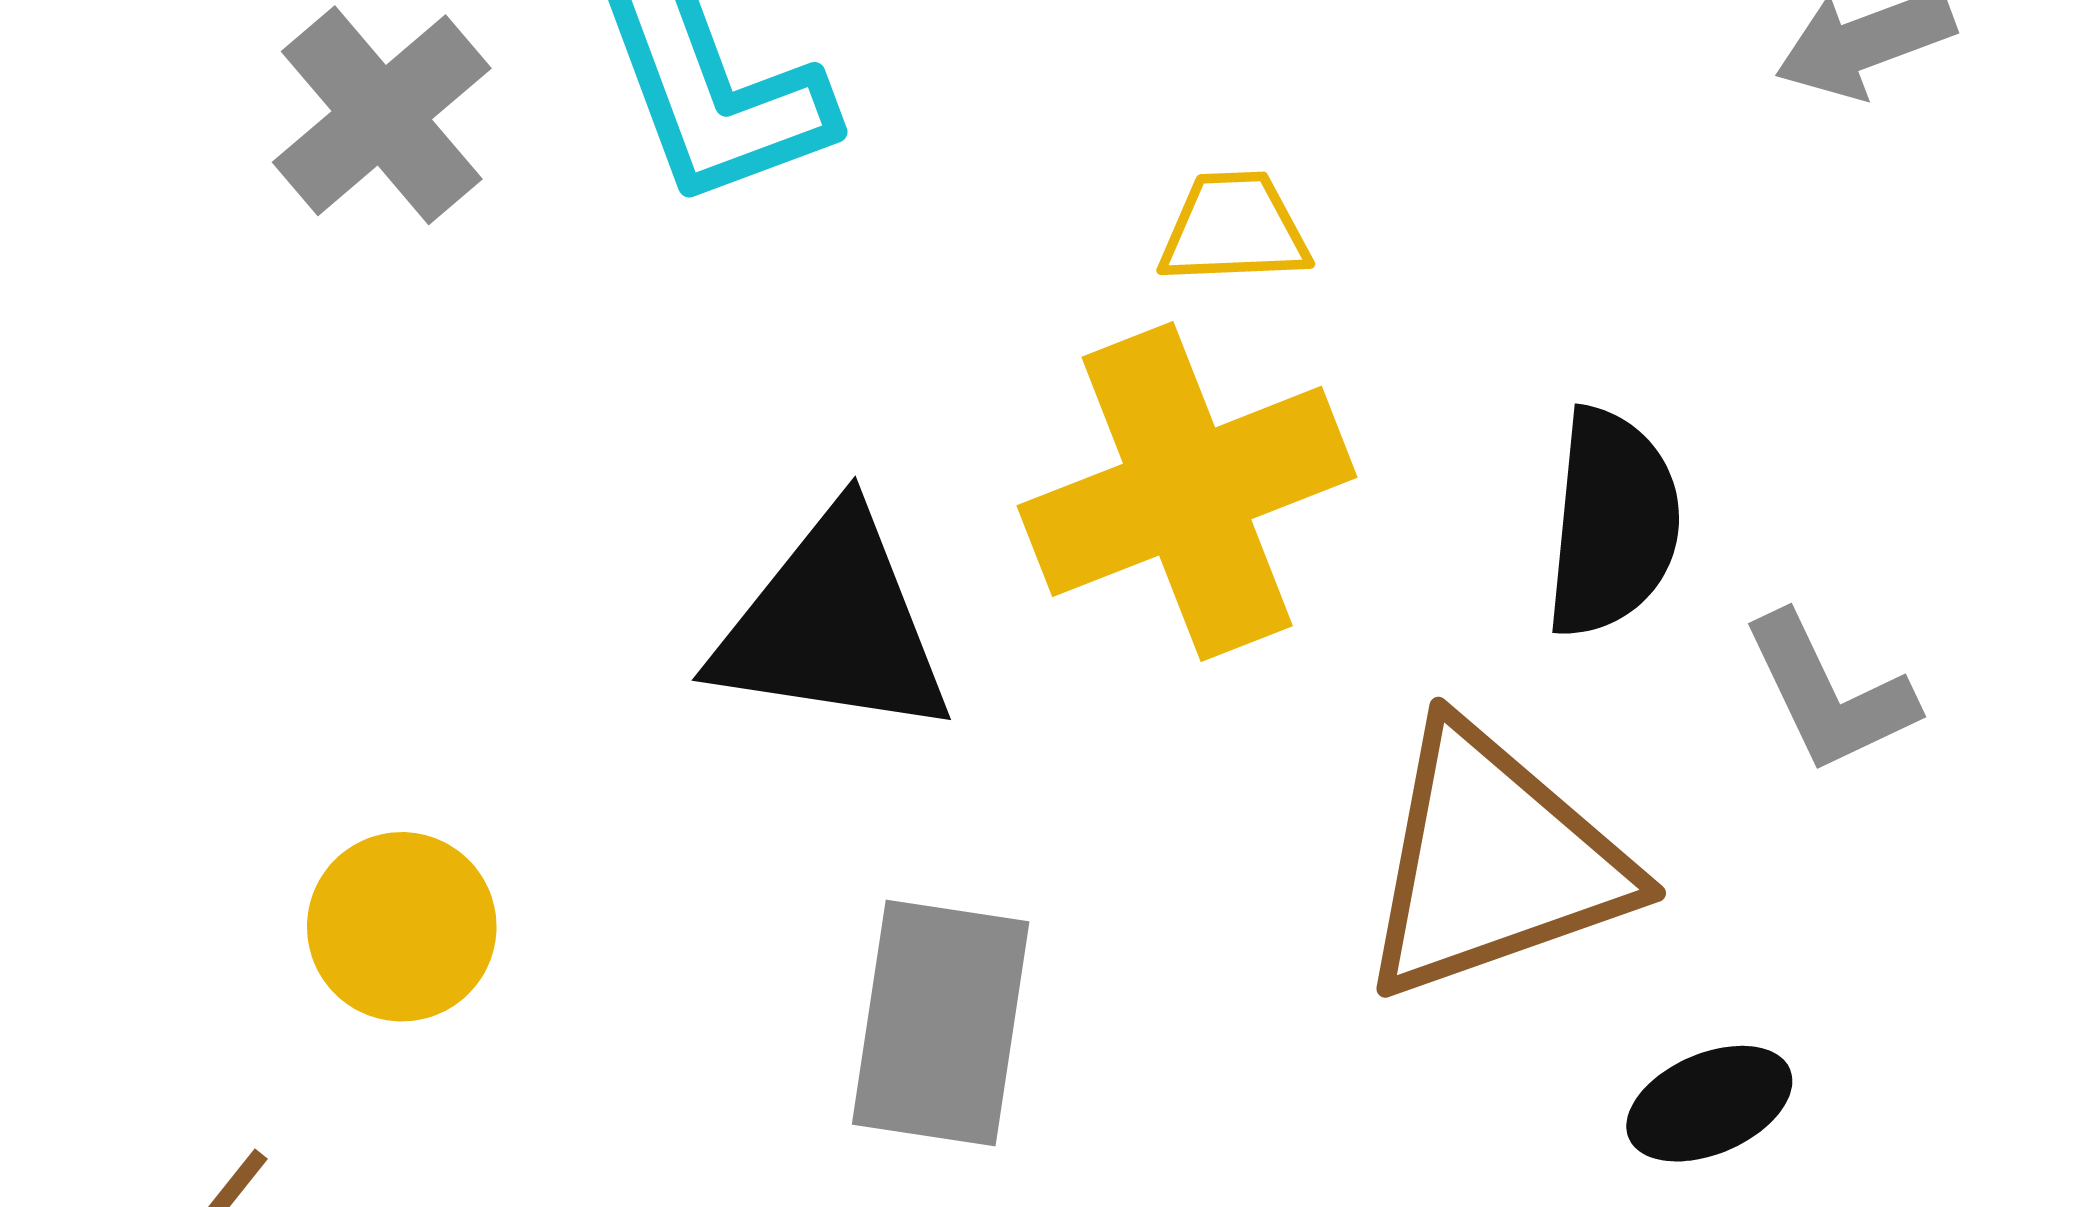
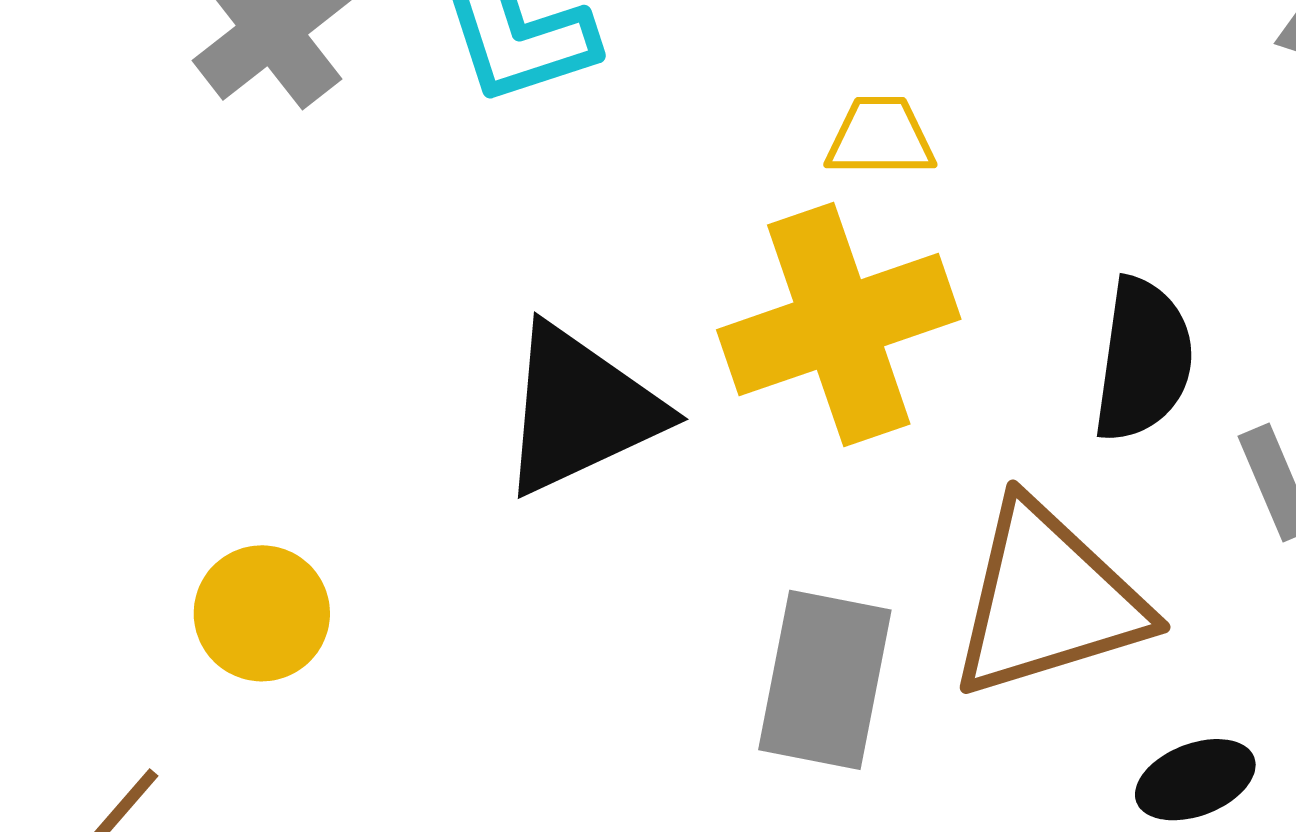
black triangle: (833, 625) -> (580, 410), turned -36
gray rectangle: (941, 1023) -> (825, 680), moved

